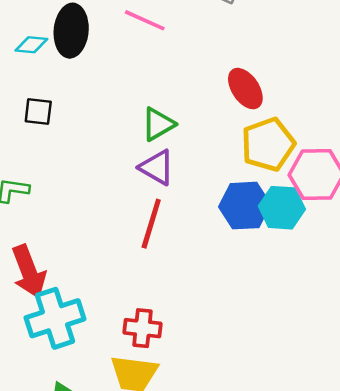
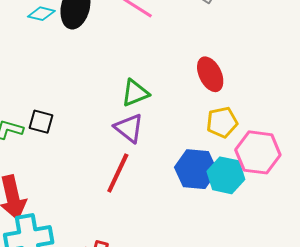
black square: (38, 112) -> (41, 122), moved
yellow pentagon: (268, 144) -> (222, 122), size x0.7

